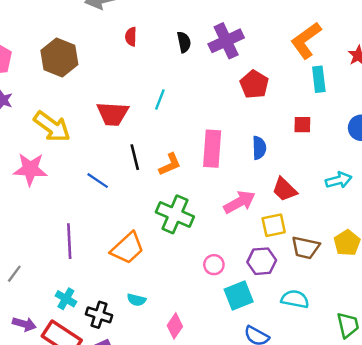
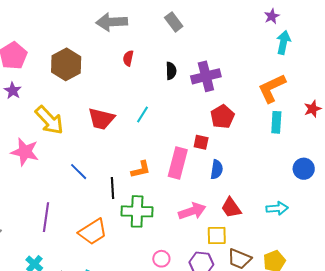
red square: (302, 125) -> (201, 142), moved
black line: (135, 157) -> (112, 188), moved
green cross: (175, 214) -> (137, 211), turned -32

